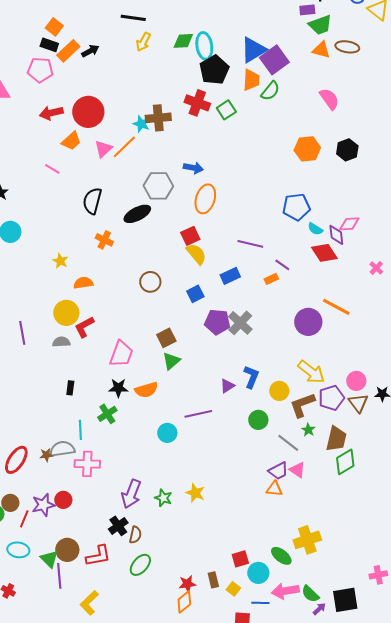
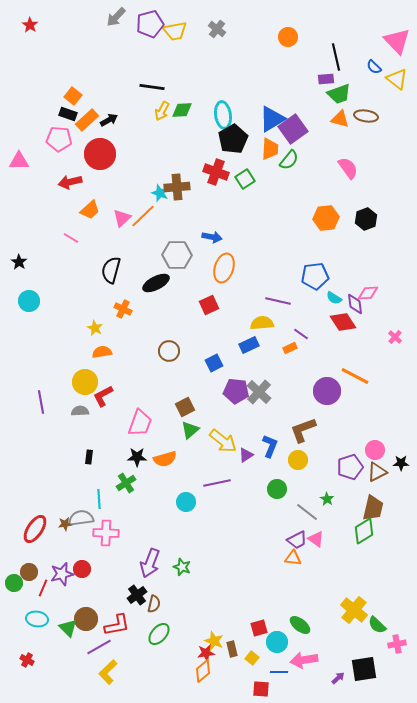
green diamond: (183, 41) -> (182, 110), moved
red circle: (88, 112) -> (100, 154), moved
purple line: (250, 244) -> (278, 301), moved
yellow semicircle: (196, 254) -> (262, 323), moved, turned -55
yellow star: (60, 261) -> (95, 328), moved
yellow arrow: (311, 372) -> (223, 441), moved
brown triangle: (358, 403) -> (377, 472), turned 40
brown L-shape: (302, 405) -> (303, 430), moved
brown trapezoid: (336, 439) -> (373, 508), moved
yellow star: (195, 493) -> (214, 641), moved
yellow cross: (307, 540) -> (354, 610), moved, turned -32
purple line: (59, 576) -> (99, 647), moved, turned 65
green semicircle: (310, 594) -> (377, 625), moved

